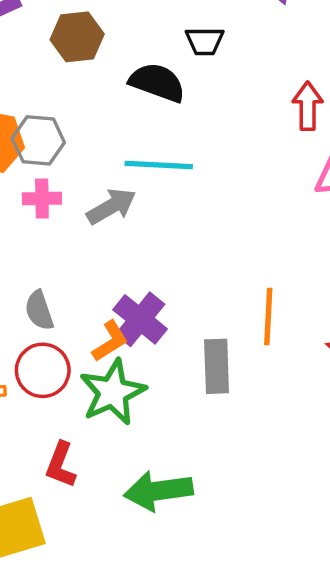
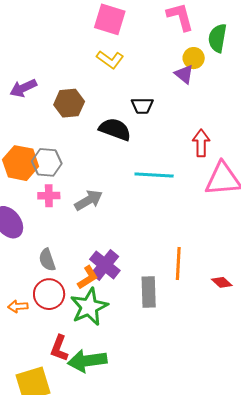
cyan line: (159, 165) -> (154, 175), moved
green arrow: (158, 491) -> (87, 361), moved

